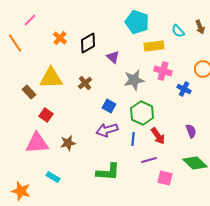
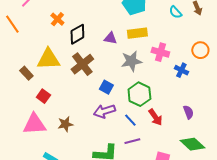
black diamond: (88, 43) -> (77, 34), moved
yellow rectangle: (154, 46) -> (137, 33), moved
purple triangle: (113, 57) -> (110, 38), turned -32
brown cross: (85, 83) -> (82, 64), size x1.6
blue line: (133, 139) -> (130, 120), turned -48
purple line: (149, 160) -> (132, 141), moved

